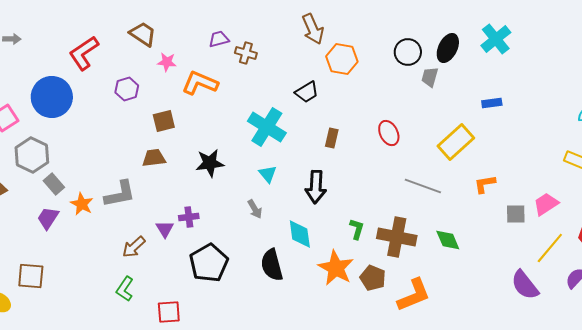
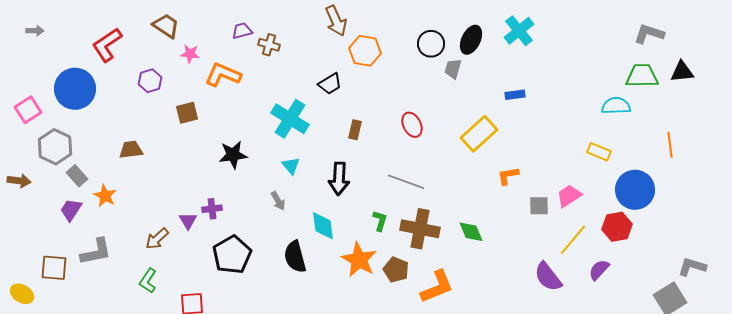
brown trapezoid: (154, 158) -> (131, 150), moved
gray line: (423, 186) -> (406, 182), moved
gray L-shape: (120, 194) -> (96, 252), moved

